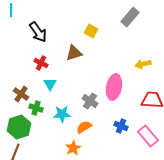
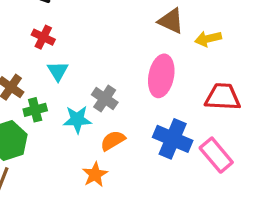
brown triangle: (74, 53) -> (171, 21), moved, turned 42
gray cross: (90, 101) -> (105, 99), moved
green cross: (36, 108) -> (35, 110), turned -32
blue cross: (121, 126) -> (173, 139), size x1.6

